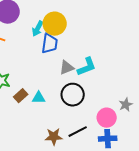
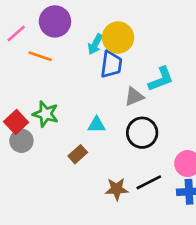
cyan L-shape: (87, 67) -> (161, 79), moved
brown rectangle: (21, 96) -> (78, 154), moved
cyan triangle: (39, 98) -> (97, 125), moved

